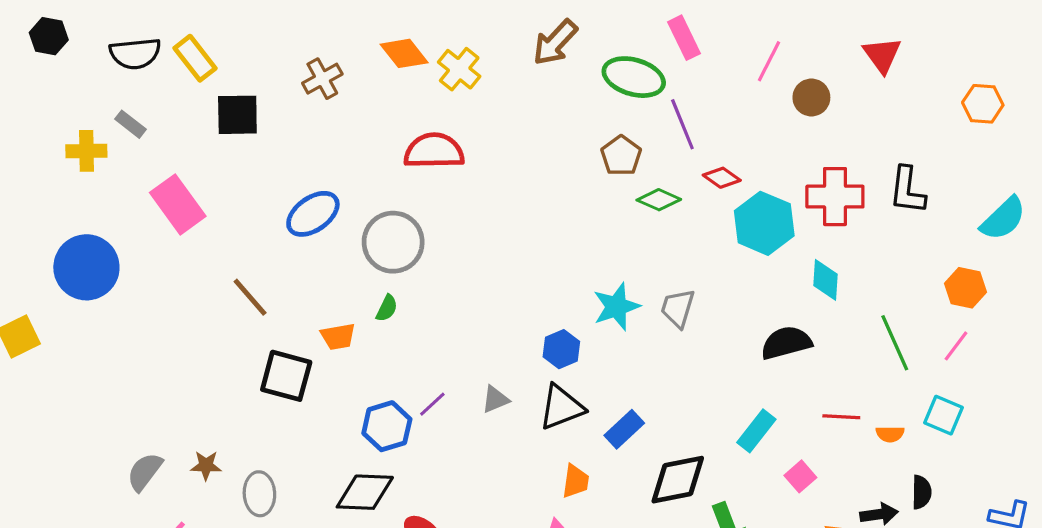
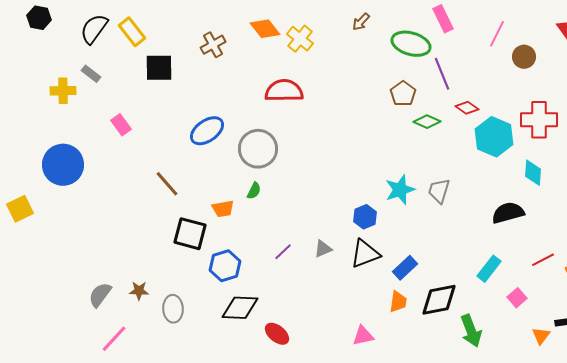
brown arrow: (555, 42) -> (361, 22), size x0.6
black semicircle: (135, 53) -> (94, 29), turned 132
pink rectangle: (178, 204) -> (121, 125), size x0.6
red line: (841, 417) -> (543, 260), turned -30
blue hexagon: (387, 426) -> (225, 266), moved
orange trapezoid: (576, 481) -> (398, 302), moved

